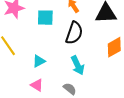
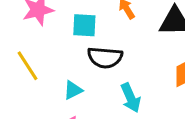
black semicircle: (74, 33) -> (105, 57), moved, turned 75

